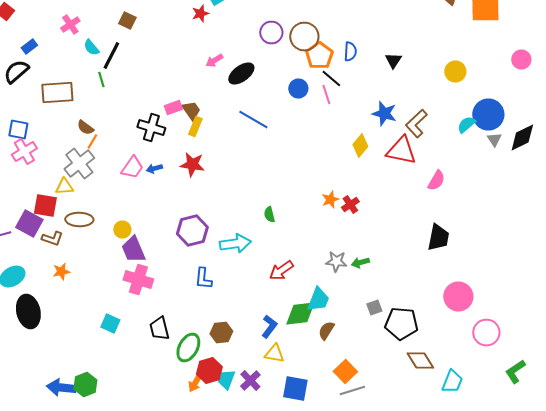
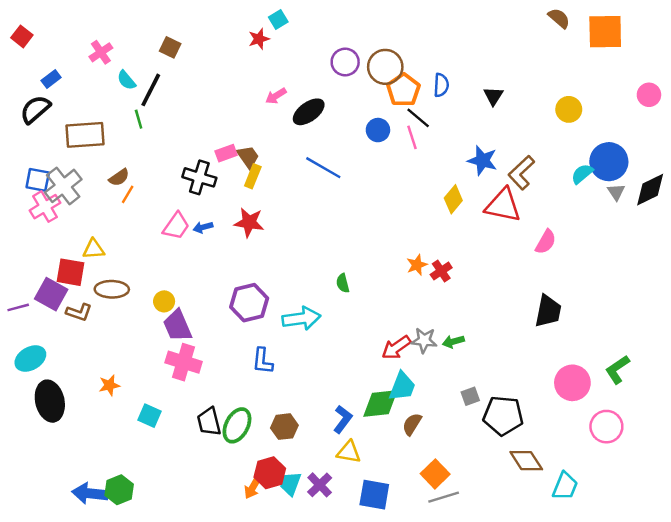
brown semicircle: (85, 128) -> (119, 177), turned -72
gray cross: (79, 164) -> (63, 186), moved
red arrow: (281, 270) -> (396, 348), moved
orange star: (61, 272) -> (109, 385), moved
green ellipse: (188, 348) -> (237, 425), moved
green L-shape: (515, 372) -> (617, 369), moved

